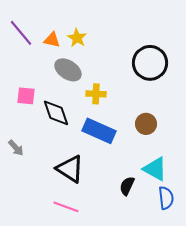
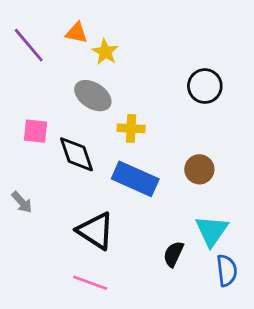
orange triangle: (52, 40) -> (76, 33), moved
black circle: (150, 63) -> (205, 86), size x0.7
cyan triangle: (155, 169) -> (212, 231), turned 36

